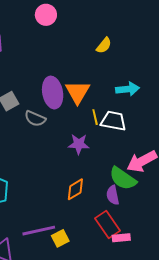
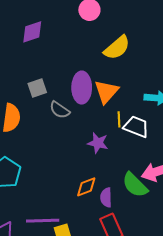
yellow semicircle: (104, 45) -> (117, 48), moved, size x1.6
purple semicircle: (113, 195) -> (106, 197), moved

